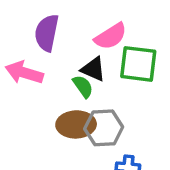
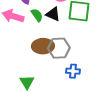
green semicircle: (83, 86) -> (37, 15), moved

